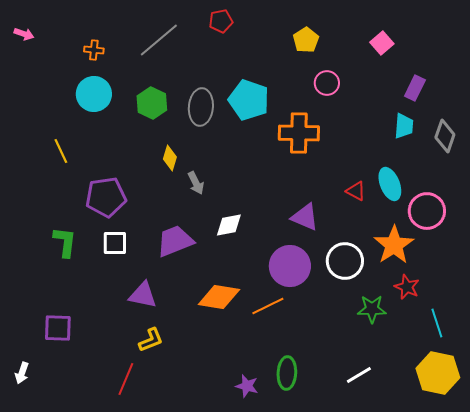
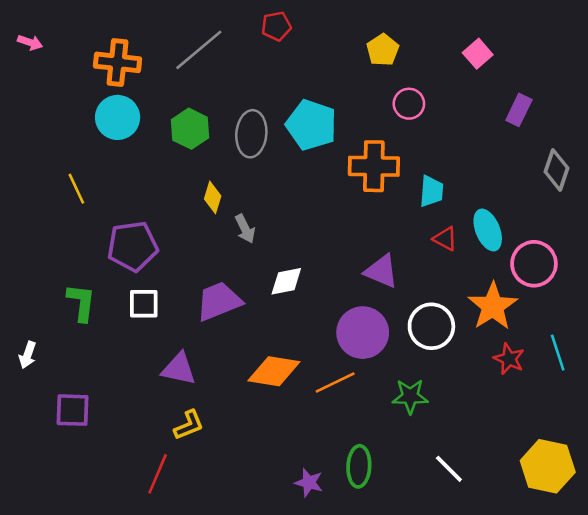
orange cross: (94, 50) -> (118, 62), size x1.8
cyan trapezoid: (404, 126) -> (431, 191), moved
green star: (372, 309) -> (410, 396), moved
cyan line: (437, 323) -> (558, 353), moved
white arrow: (22, 373) -> (28, 355), moved
white line: (359, 375) -> (449, 469), turned 76

